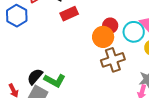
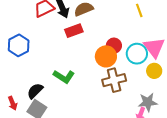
blue hexagon: (17, 16) -> (19, 45), moved
green L-shape: (55, 80) -> (64, 77), moved

